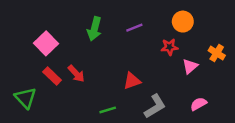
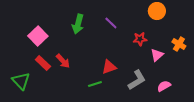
orange circle: (183, 22) -> (157, 11), moved
purple line: (134, 28) -> (111, 23), turned 64
gray L-shape: (155, 106) -> (137, 80), moved
green line: (108, 110) -> (95, 84), moved

